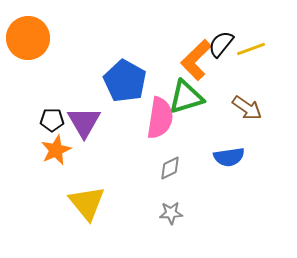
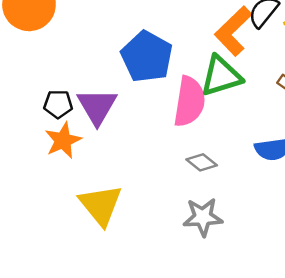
gray diamond: (170, 168) -> (202, 162), turned 65
gray star: (171, 213) -> (203, 217), size x1.4

